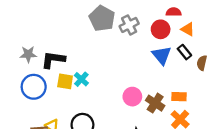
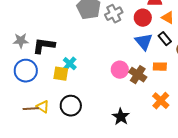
yellow square: (65, 81) -> (61, 74), moved
pink circle: (132, 97) -> (120, 70), moved
orange rectangle: (179, 97) -> (160, 67), moved
brown cross: (155, 103) -> (138, 75), moved

